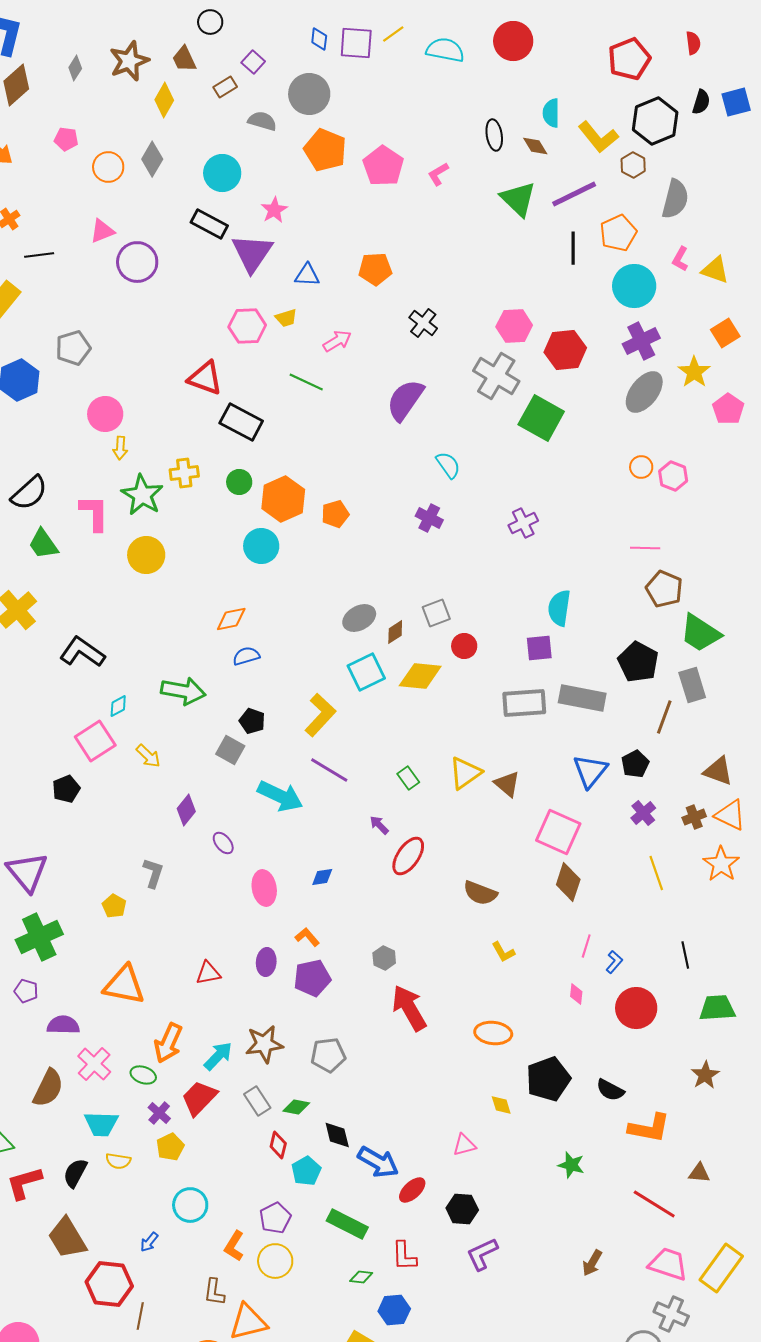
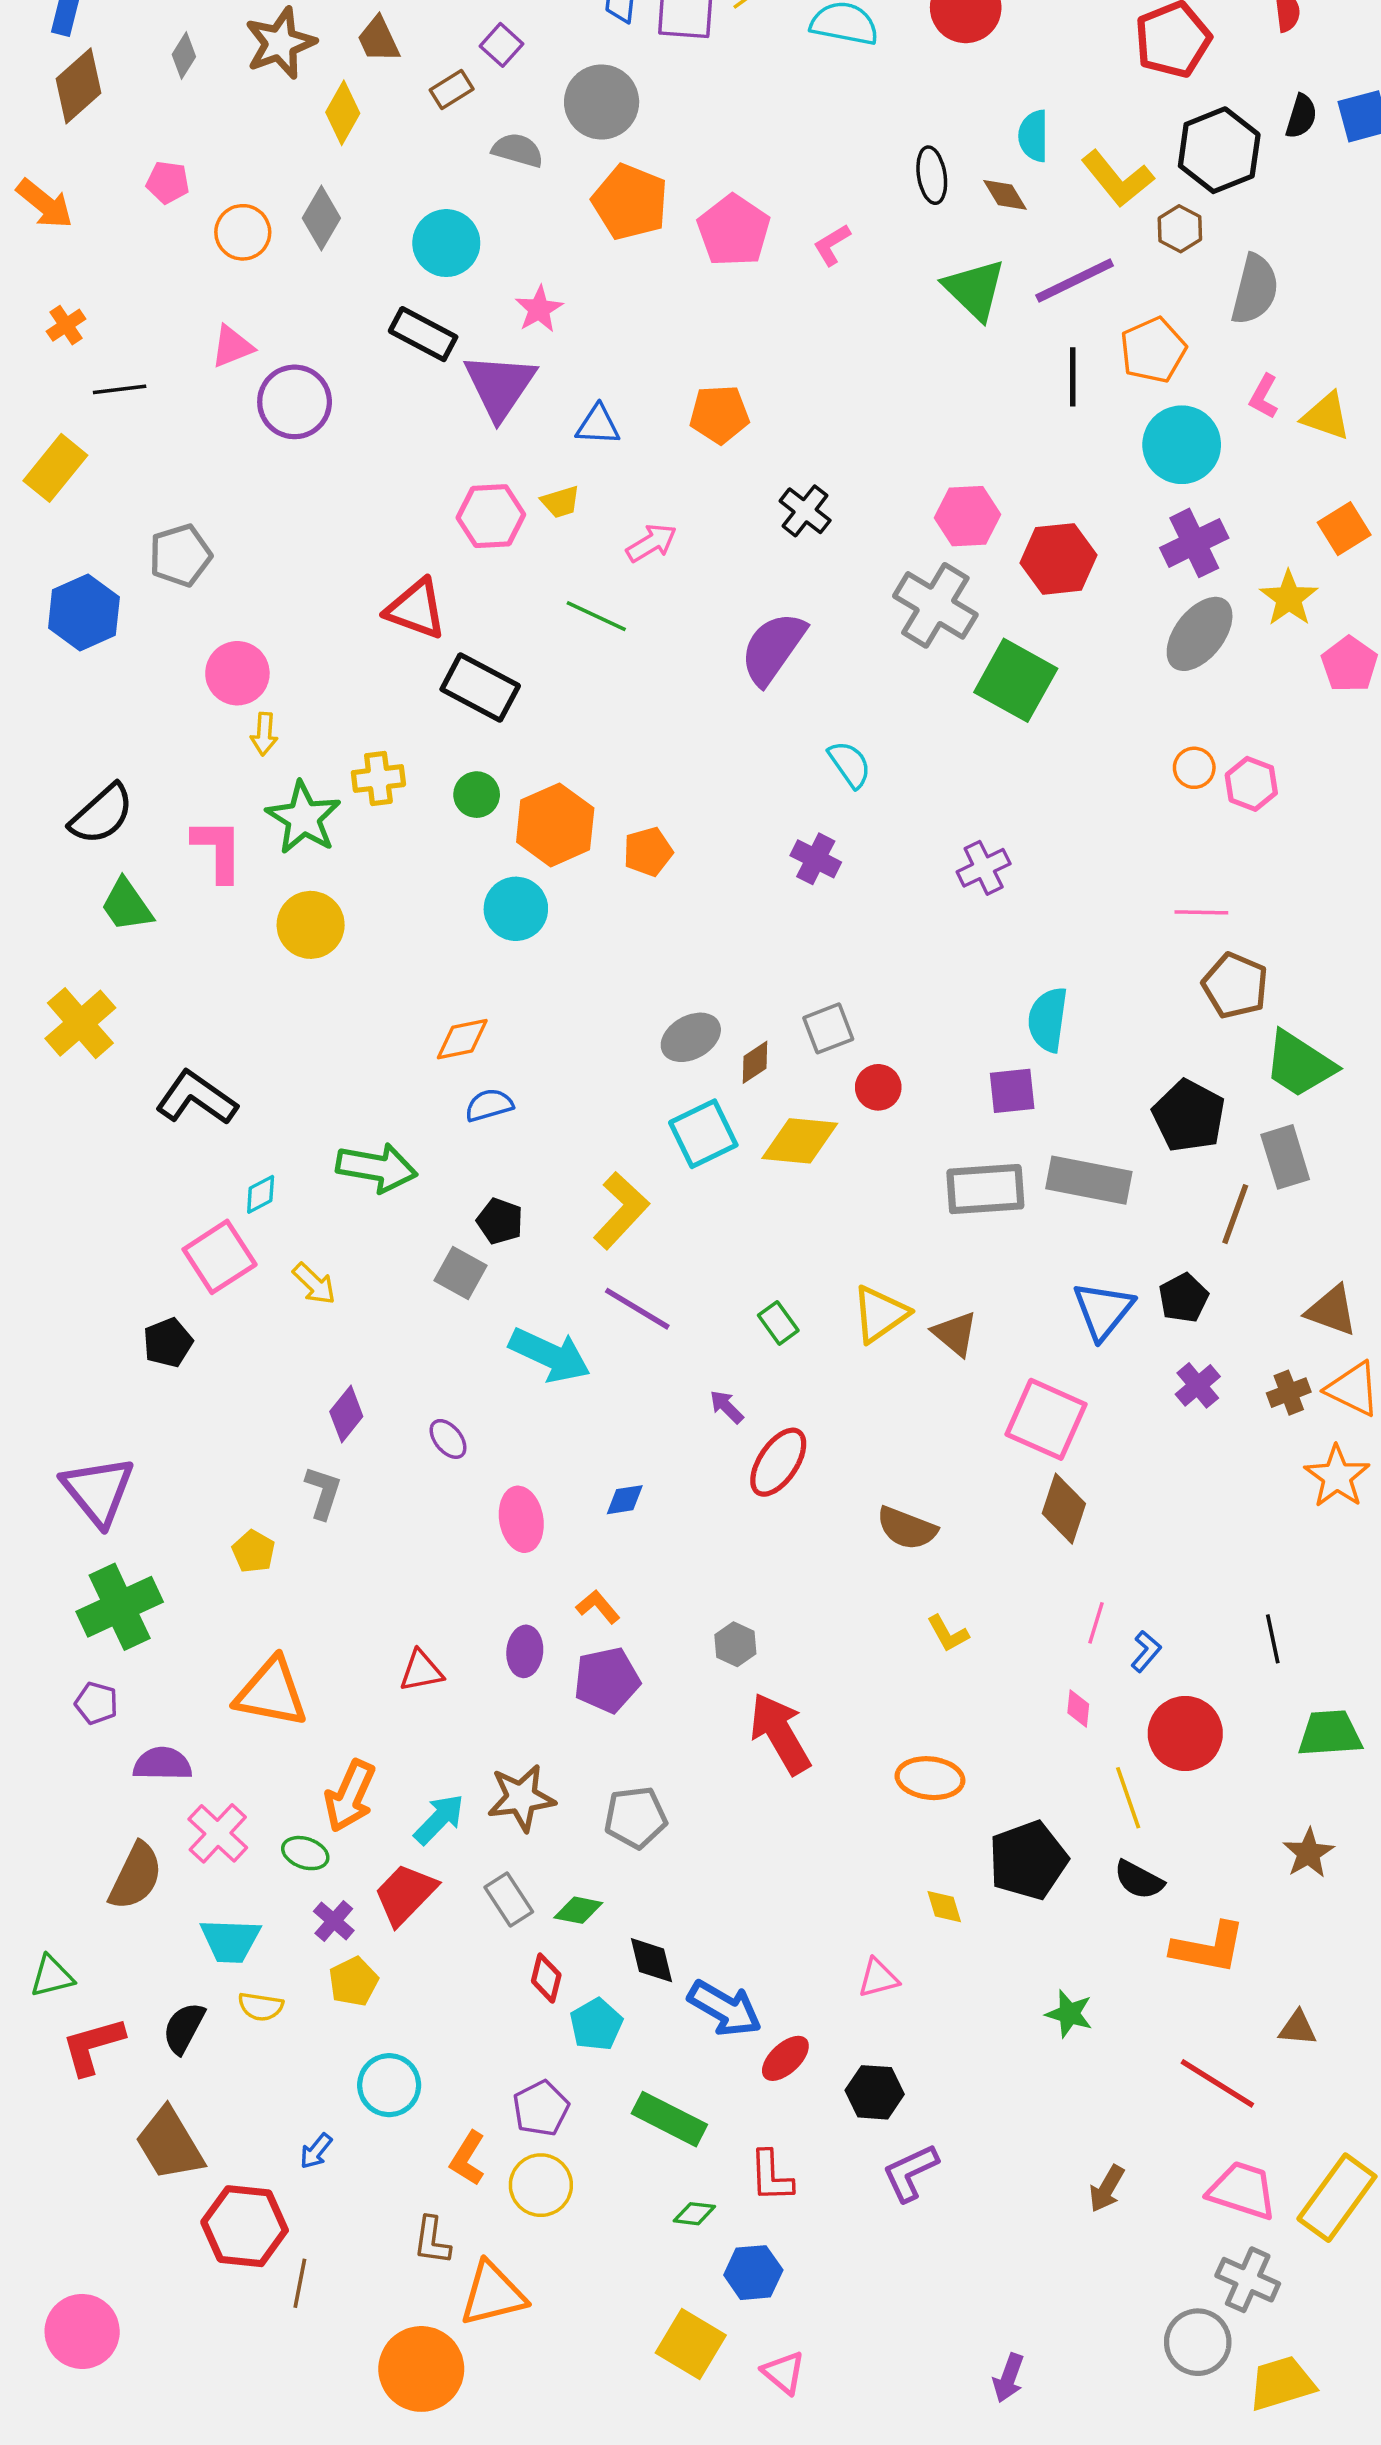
purple diamond: (186, 810) -> (346, 1414), moved
yellow line: (656, 873) -> (1128, 1798), moved

